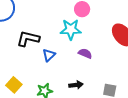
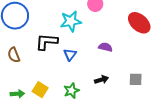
cyan star: (71, 29) -> (71, 21), moved

